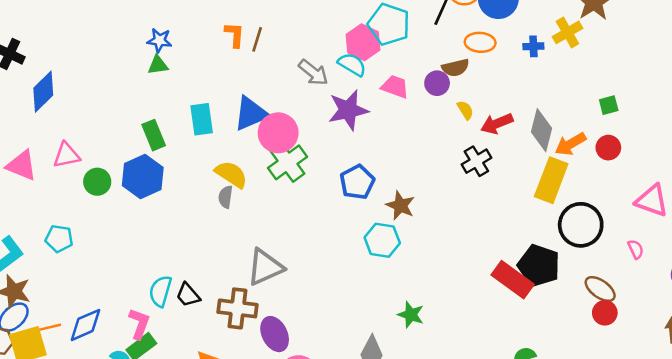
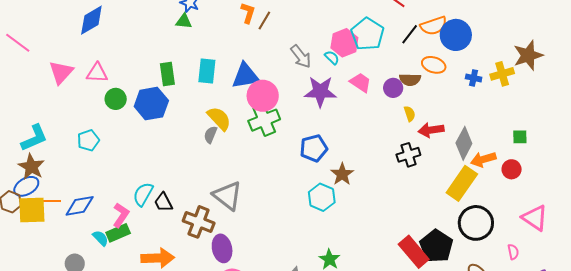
cyan semicircle: (352, 64) -> (332, 58), size x0.7
pink triangle: (22, 165) -> (61, 72), turned 36
cyan pentagon: (59, 239) -> (88, 140), moved, turned 30
gray triangle: (265, 267) -> (227, 196), turned 48

